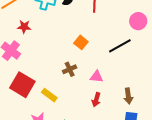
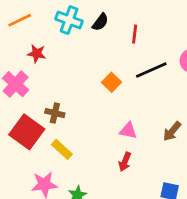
black line: (120, 46) -> (151, 70), moved
brown cross: (70, 69) -> (55, 113), moved, turned 32
brown arrow: (128, 96) -> (172, 131), moved, turned 42

